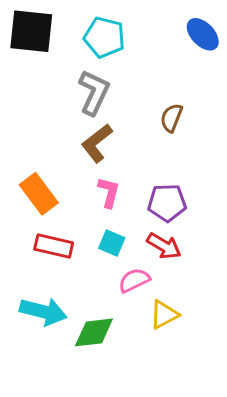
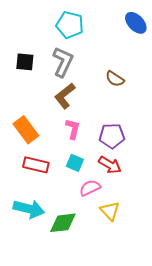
black square: (31, 31) -> (25, 62), moved, size x0.6
brown semicircle: (171, 118) -> (115, 79), turned -78
yellow triangle: (164, 315) -> (110, 211), turned -45

